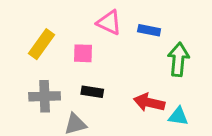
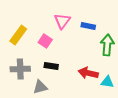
pink triangle: (109, 23) -> (62, 21), turned 42
pink square: (83, 53) -> (45, 41), turned 32

